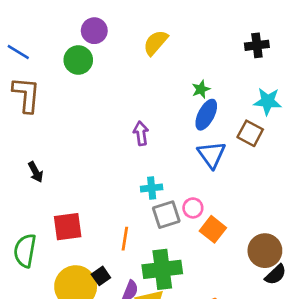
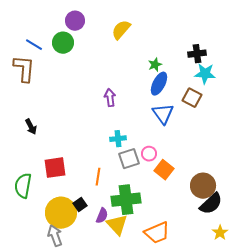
black cross: (257, 45) -> (197, 54), moved
blue line: (18, 52) -> (34, 45), moved
black semicircle: (276, 275) -> (211, 204), size x1.4

